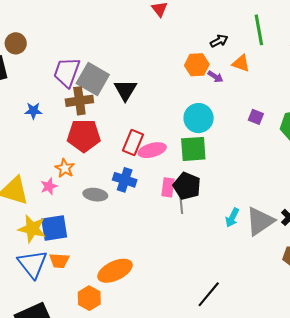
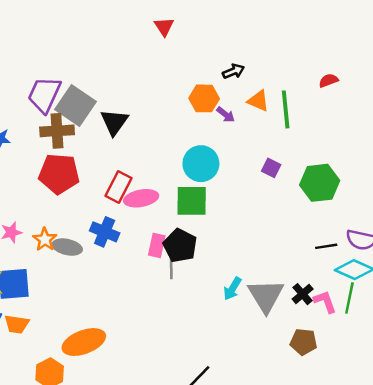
green line: (259, 30) -> (286, 109), moved
orange star: (65, 168) -> (45, 239), moved
gray triangle: (260, 221) -> (266, 296), turned -32

